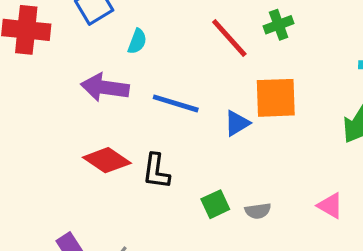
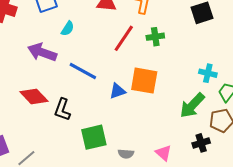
red line: (229, 38) -> (124, 38), turned 64
green square: (215, 204) -> (94, 137), size x1.5
gray semicircle: (258, 211) -> (126, 154), moved

